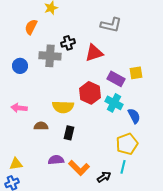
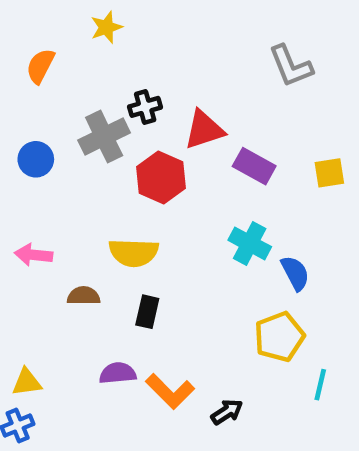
gray L-shape: (111, 25) -> (291, 66), moved, turned 55
orange semicircle: (31, 27) -> (40, 66), moved
gray cross: (50, 56) -> (104, 137), turned -30
yellow square: (136, 73) -> (329, 173), moved
purple rectangle: (116, 79) -> (254, 166), moved
red hexagon: (90, 93) -> (161, 177), moved
cyan line: (123, 167) -> (320, 385), moved

